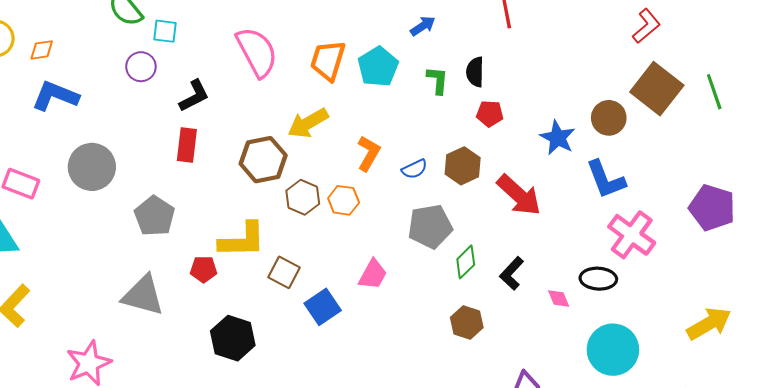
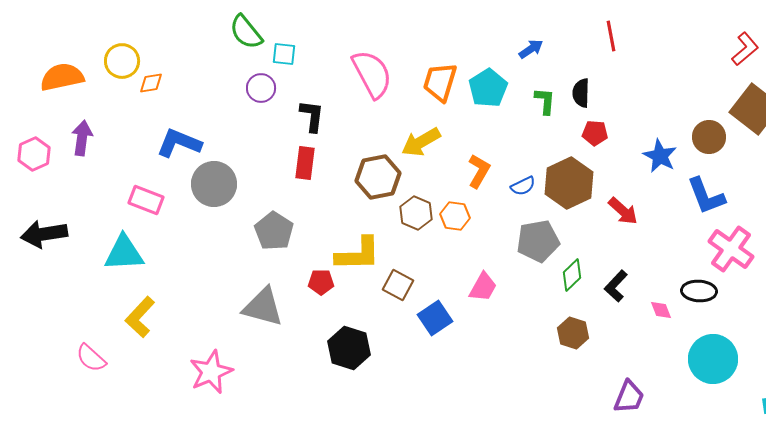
orange diamond: (42, 50) -> (151, 83), moved
blue L-shape: (55, 96) -> (179, 143), moved
black L-shape: (194, 96) -> (312, 116), turned -56
brown hexagon: (463, 166) -> (569, 183), size x1.4
red arrow: (519, 195) -> (623, 211), size x0.7

